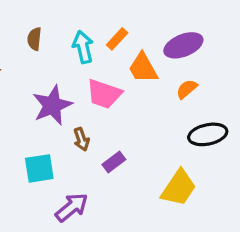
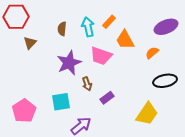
brown semicircle: (34, 39) -> (62, 29), moved
purple ellipse: (183, 45) -> (166, 27), moved

